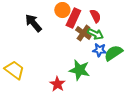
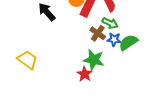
brown cross: (83, 33) -> (98, 33), moved
red star: (57, 84) -> (85, 74), moved

